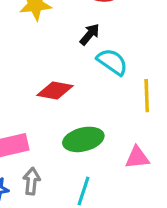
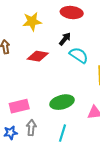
red diamond: (55, 90) -> (38, 56), moved

